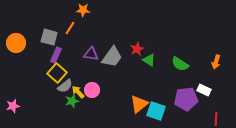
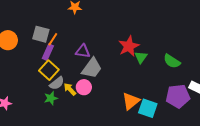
orange line: (70, 28) -> (53, 39), moved
red star: (137, 49) -> (129, 46), size x1.5
gray trapezoid: (112, 57) -> (92, 68), moved
green triangle: (149, 60) -> (141, 57), turned 32
green star: (72, 101) -> (51, 98), moved

